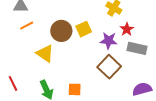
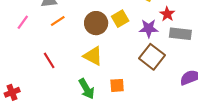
yellow triangle: (45, 53) -> (93, 56), moved
red line: (13, 83) -> (49, 60), moved

